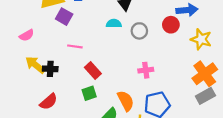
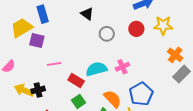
cyan semicircle: (114, 24) -> (96, 69), moved, size x1.5
red circle: (171, 25) -> (136, 29), moved
orange cross: (205, 74) -> (175, 55), size x0.7

